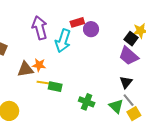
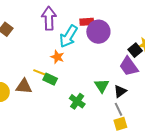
purple circle: (91, 29) -> (98, 32), size x1.5
orange star: (39, 65) -> (57, 57), moved
brown triangle: (25, 69) -> (24, 86), moved
green triangle: (116, 106) -> (102, 86), moved

